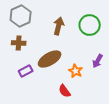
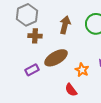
brown cross: (19, 43) -> (35, 36), moved

